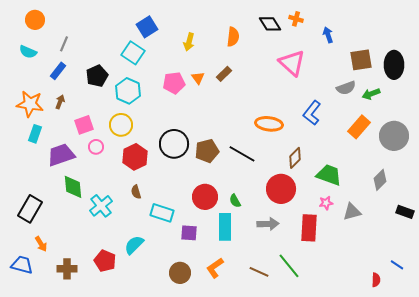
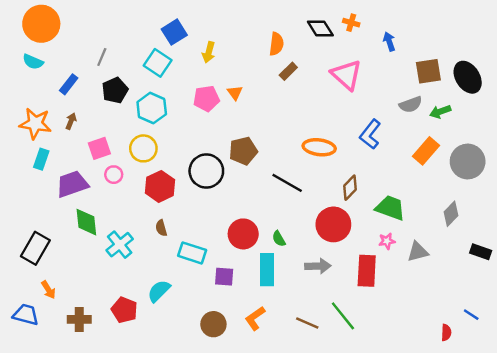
orange circle: (35, 20) -> (41, 24), size x1.6
yellow arrow: (189, 42) -> (209, 52), moved
gray line: (64, 44) -> (102, 57), moved
black ellipse: (394, 65) -> (468, 77), turned -32
brown rectangle: (224, 74) -> (288, 71), moved
brown pentagon: (207, 151) -> (243, 151), moved

